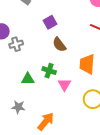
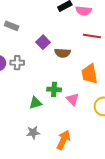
gray cross: (16, 44) -> (17, 63), moved, turned 32
brown semicircle: (59, 45) -> (63, 53), moved, turned -35

